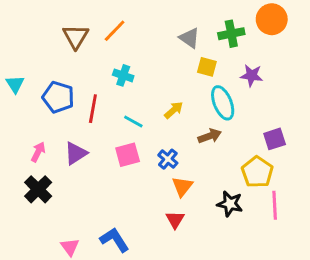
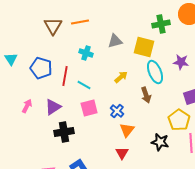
orange line: (115, 31) -> (80, 22), turned 36
gray triangle: (190, 38) -> (115, 41), moved, turned -49
yellow square: (207, 67) -> (144, 47), size x1.5
purple star: (252, 75) -> (181, 62), moved
cyan line: (133, 122) -> (84, 85), moved
brown arrow: (210, 136) -> (146, 95), turned 91
black cross: (38, 189) -> (64, 132), moved, turned 36

